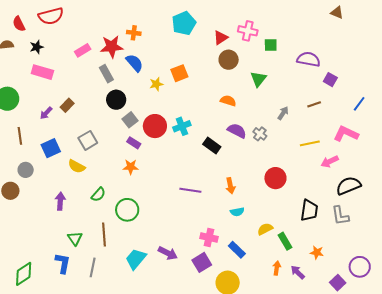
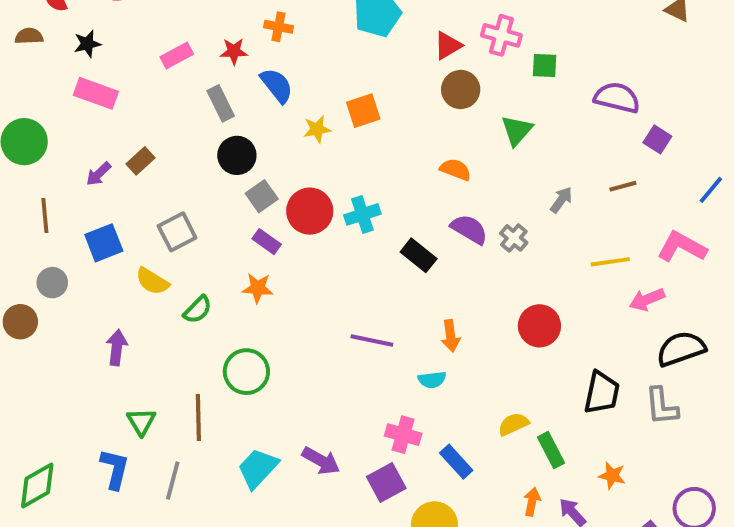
red star: (112, 47) -> (234, 51), size x0.6
green semicircle: (98, 195) -> (198, 310), moved
cyan semicircle: (237, 212) -> (432, 380), moved

